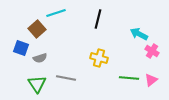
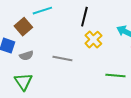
yellow cross: (99, 58) -> (93, 40), moved, turned 30
gray line: (66, 78) -> (62, 59), moved

